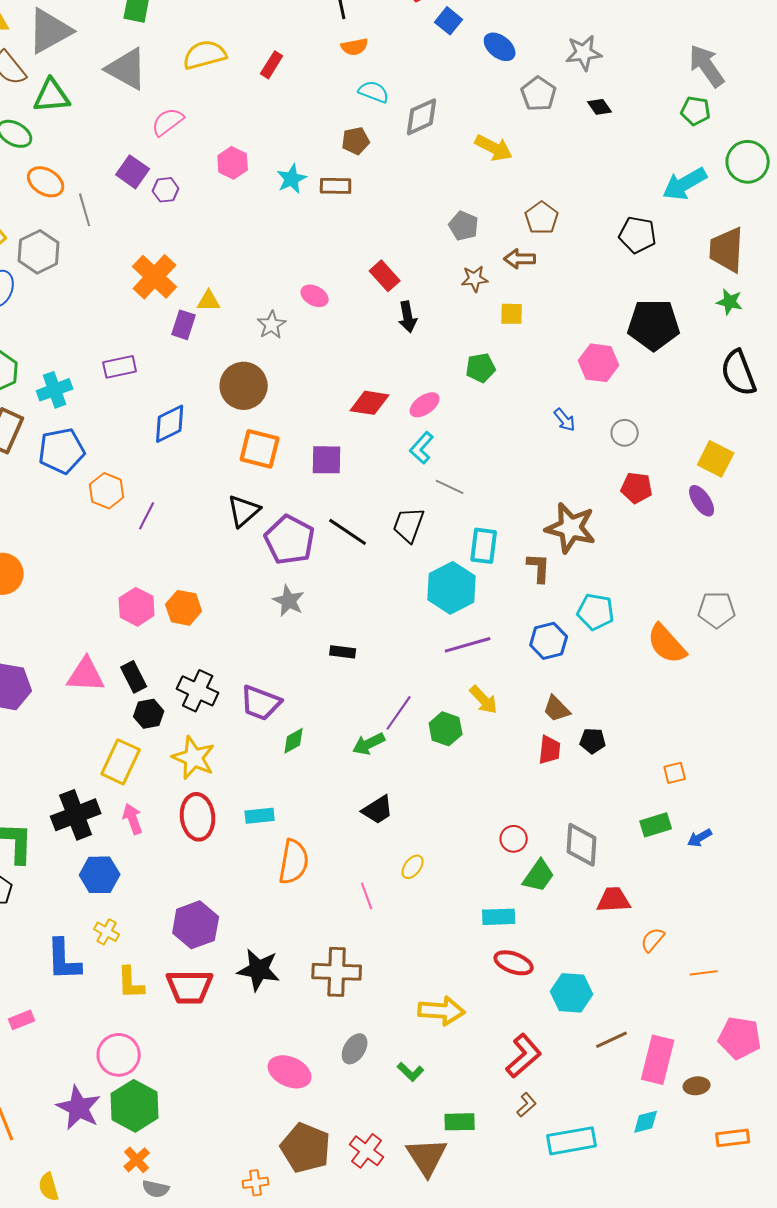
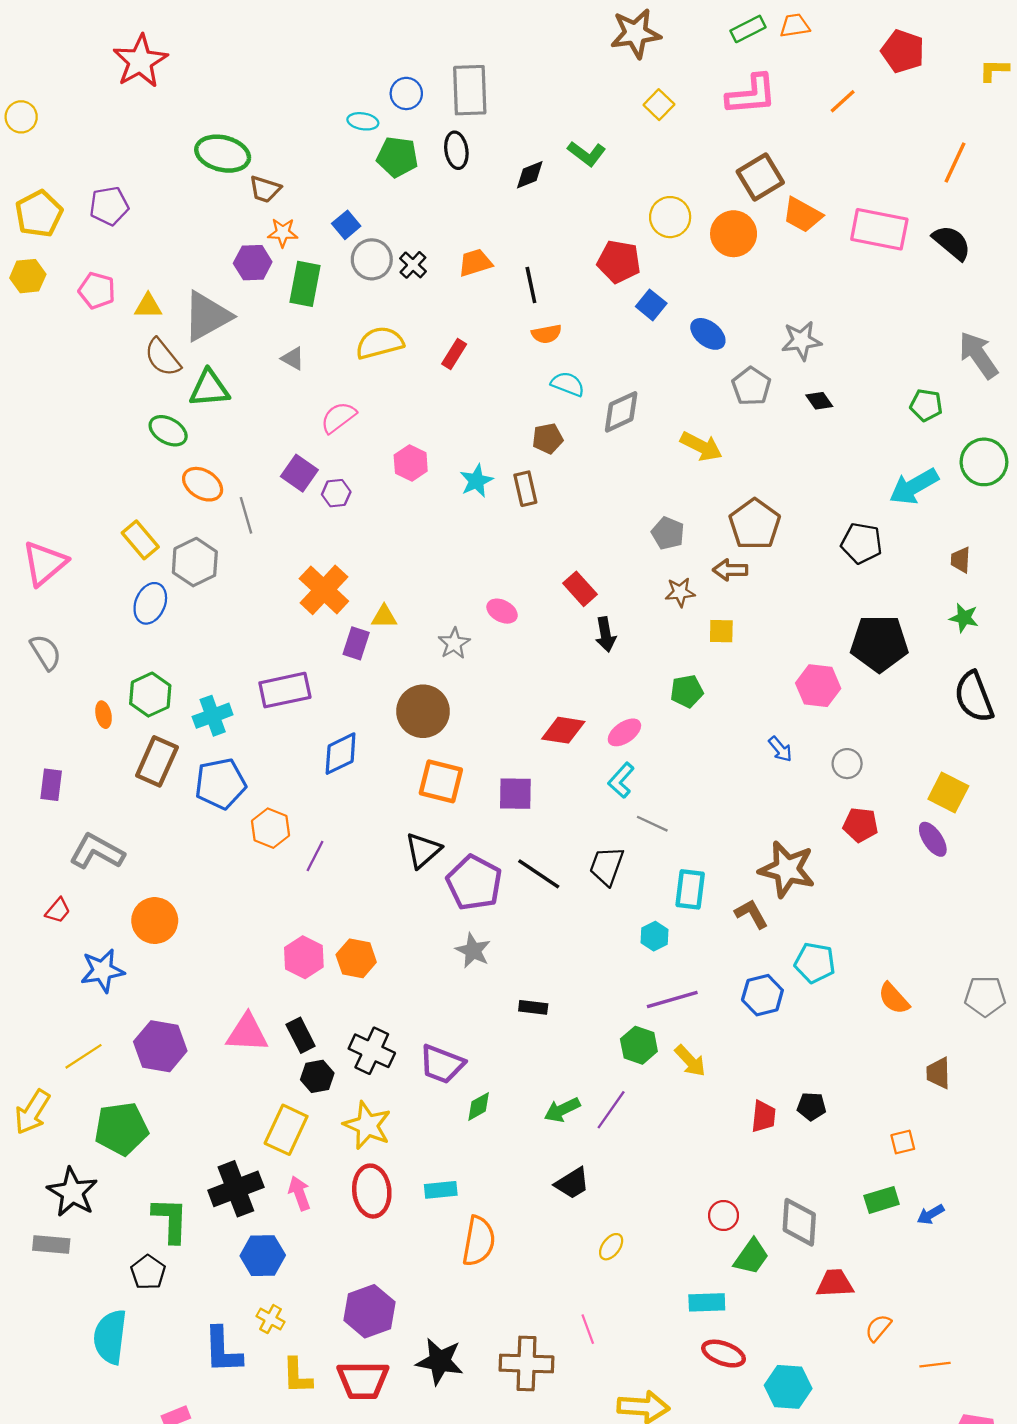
gray arrow: (707, 66) -> (978, 355), moved
gray triangle: (127, 69) -> (293, 358), size x0.5
brown rectangle: (336, 186) -> (525, 489), turned 76
brown pentagon: (542, 218) -> (755, 524), size x1.4
brown trapezoid: (727, 250) -> (961, 560), size x0.5
purple rectangle: (120, 367) -> (285, 690), size x1.4
brown L-shape: (539, 568) -> (751, 914), turned -32
cyan hexagon: (452, 588) -> (655, 936), size x0.5
gray pentagon: (717, 610) -> (985, 996), moved
orange semicircle: (667, 644) -> (894, 998), size x0.7
brown trapezoid: (557, 709) -> (938, 1073), moved, turned 44
purple line: (399, 713) -> (611, 1110), moved
green hexagon: (446, 729) -> (639, 1045), moved
pink line: (367, 896) -> (588, 1329), moved

